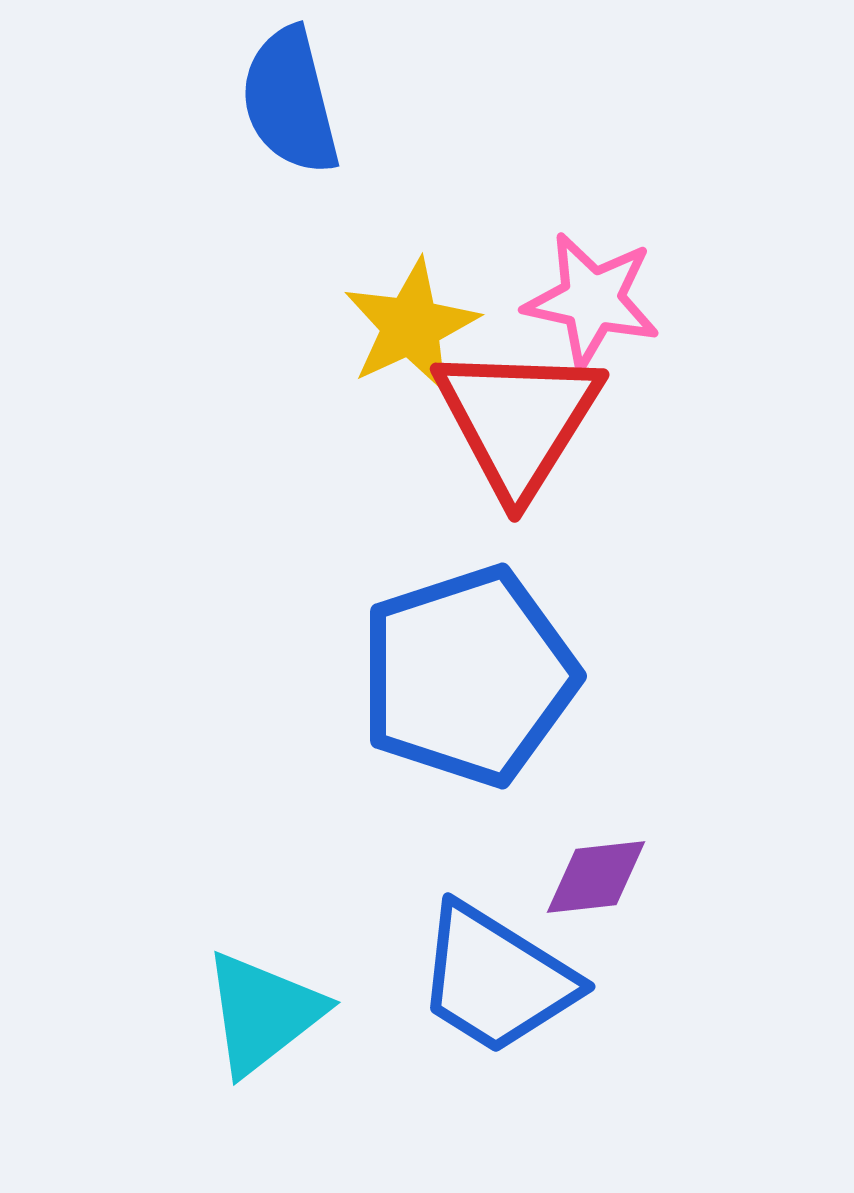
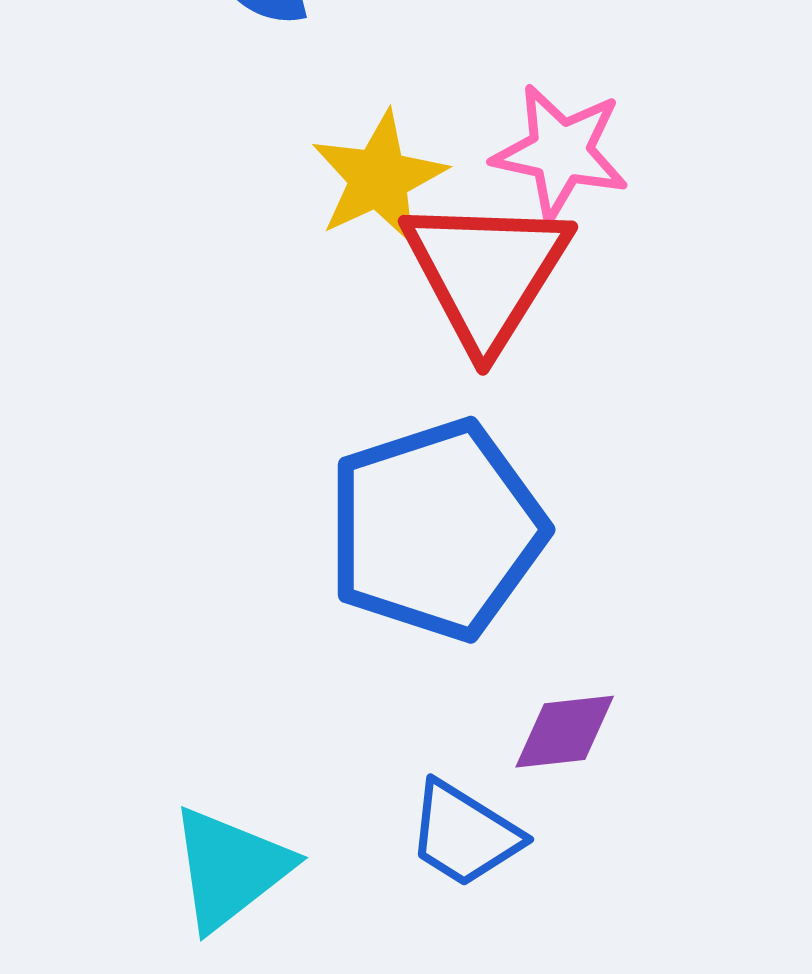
blue trapezoid: (496, 979) -> (464, 834), size x0.7

